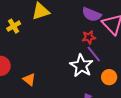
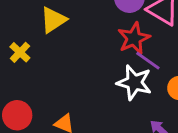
red star: (89, 37) -> (134, 38), size x1.5

